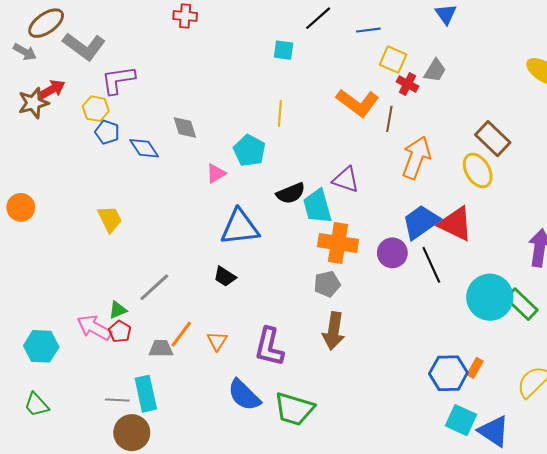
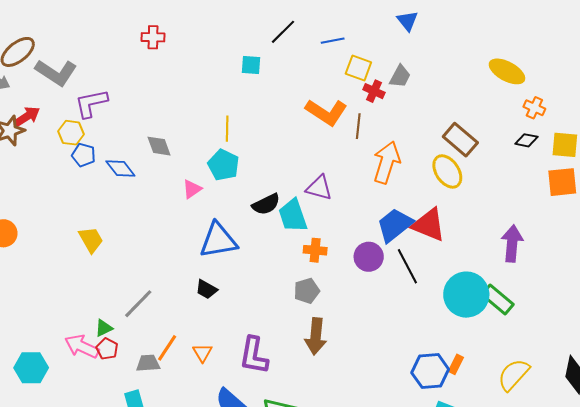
yellow line: (280, 114) -> (227, 129), moved
orange cross: (338, 243) -> (315, 250), size x0.6

